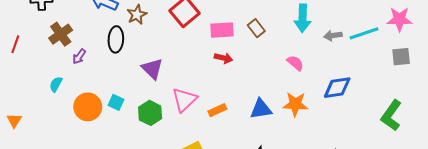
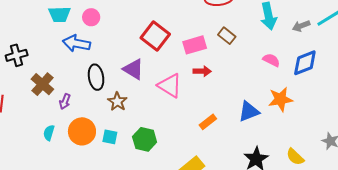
brown star: (137, 15) -> (117, 102), moved
purple triangle: (152, 69) -> (133, 69), moved
blue diamond: (337, 88) -> (305, 63), moved
pink triangle: (184, 100) -> (170, 86), moved, turned -32
orange circle: (88, 107) -> (82, 131), moved

